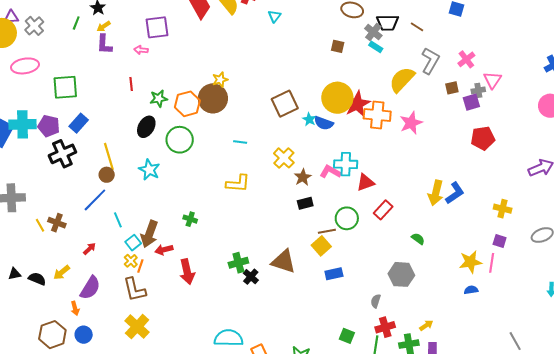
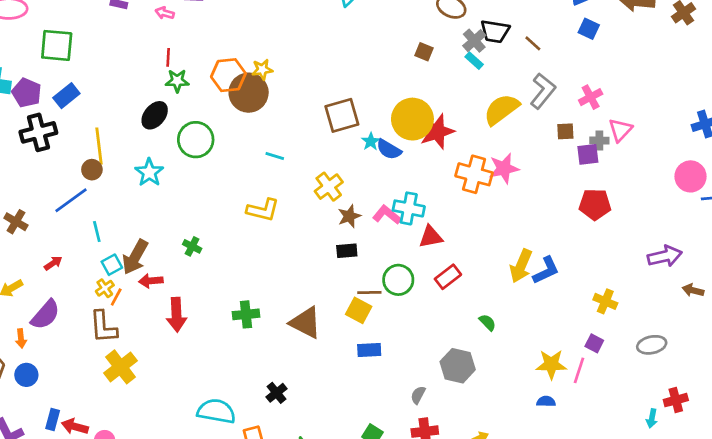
red line: (131, 84) -> (168, 57), moved
orange hexagon: (187, 104) -> (228, 75), moved
orange cross: (377, 115) -> (474, 174), moved
yellow square: (321, 246) -> (359, 310), turned -30
black cross: (251, 277) -> (277, 393), moved
yellow cross: (137, 327) -> (121, 367), moved

